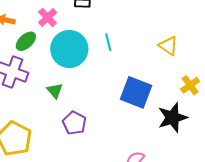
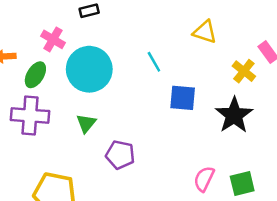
cyan line: (108, 42) -> (154, 62), moved
green triangle: (55, 91) -> (86, 123), turned 36
blue square: (136, 92) -> (183, 98), size x0.7

